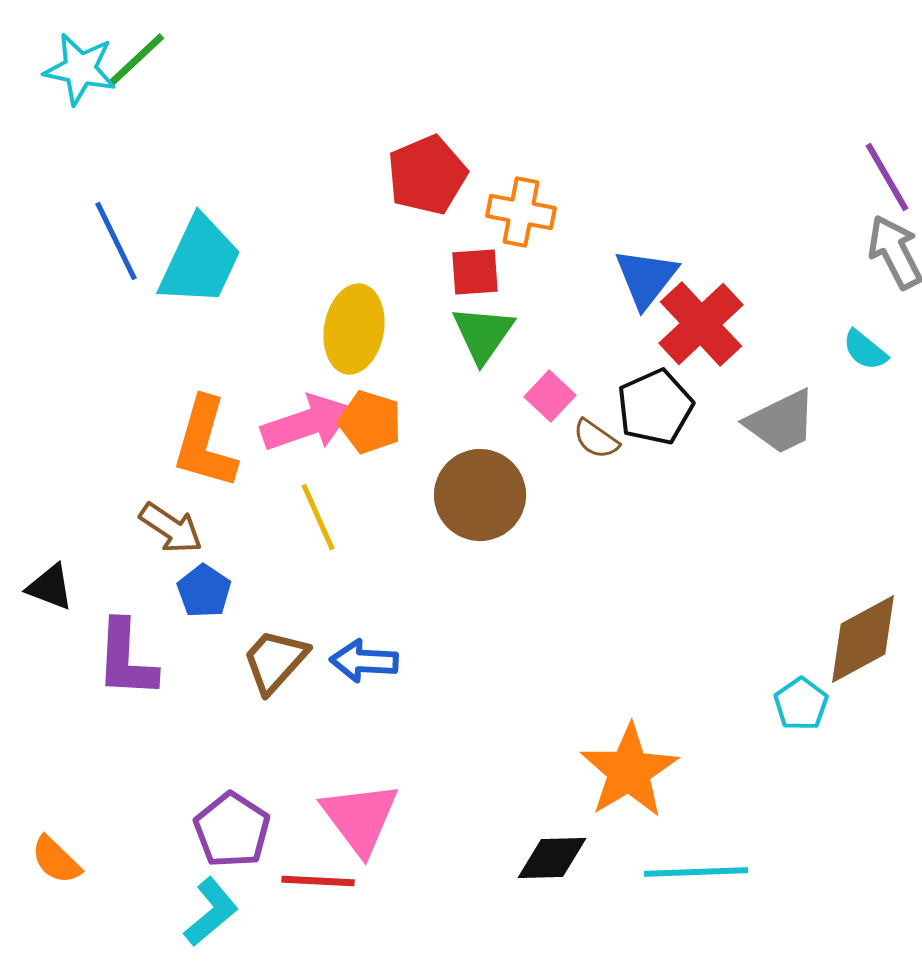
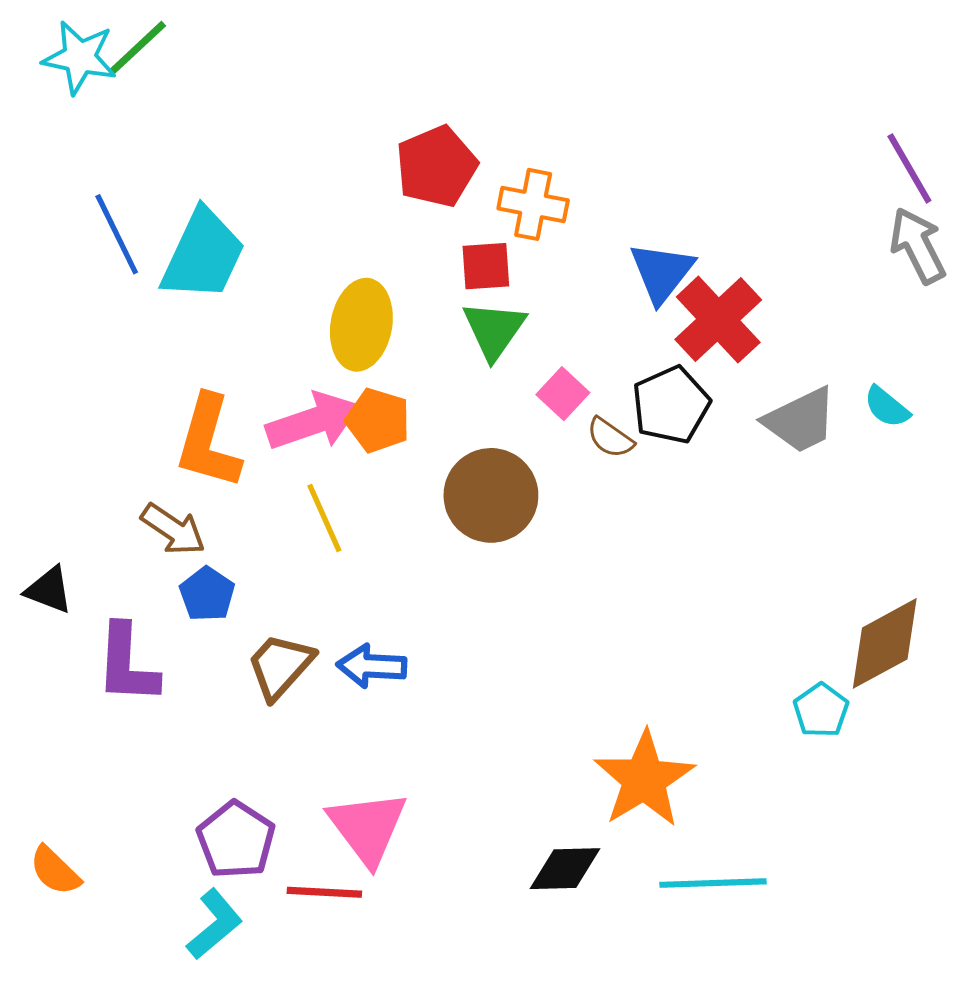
cyan semicircle: (865, 350) -> (887, 407), moved

